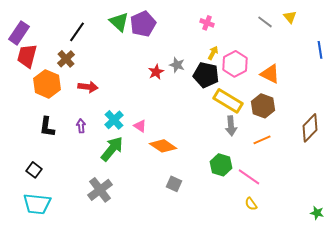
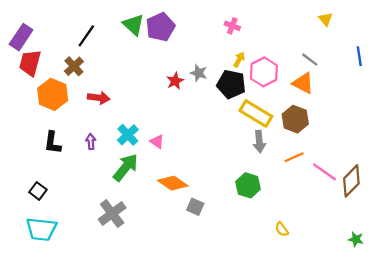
gray line: (265, 22) -> (310, 60), moved
brown diamond: (310, 128) -> (351, 181), moved
orange diamond: (163, 146) -> (173, 183), moved
pink line: (249, 177) -> (324, 172), moved

